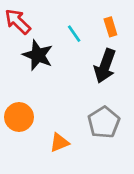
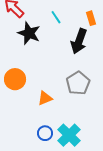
orange rectangle: (110, 27) -> (91, 18), moved

